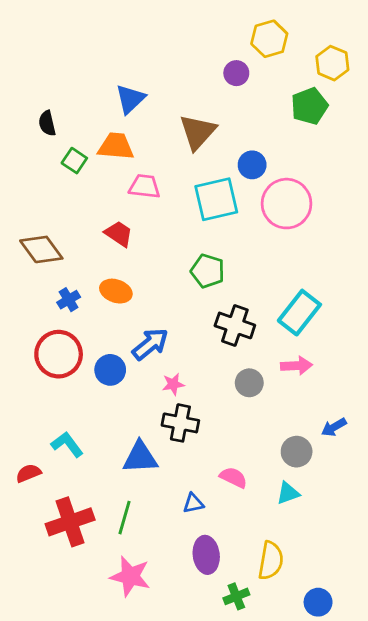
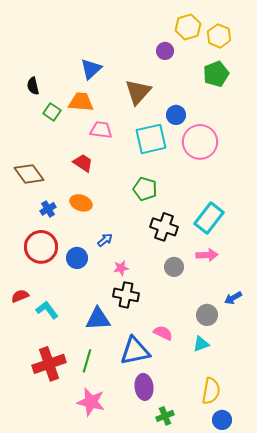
yellow hexagon: (332, 63) -> (219, 36), moved
blue arrow: (150, 344) -> (105, 240), size x0.6
red semicircle: (28, 473) -> (20, 296), moved
blue triangle: (193, 503) -> (135, 351), size x2.0
yellow semicircle: (271, 561) -> (211, 391), moved

